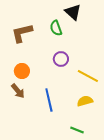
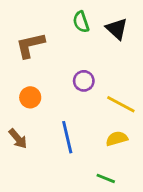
black triangle: (73, 12) -> (117, 29), moved
green semicircle: (56, 28) -> (81, 22), moved
brown arrow: (18, 91) -> (18, 139), moved

